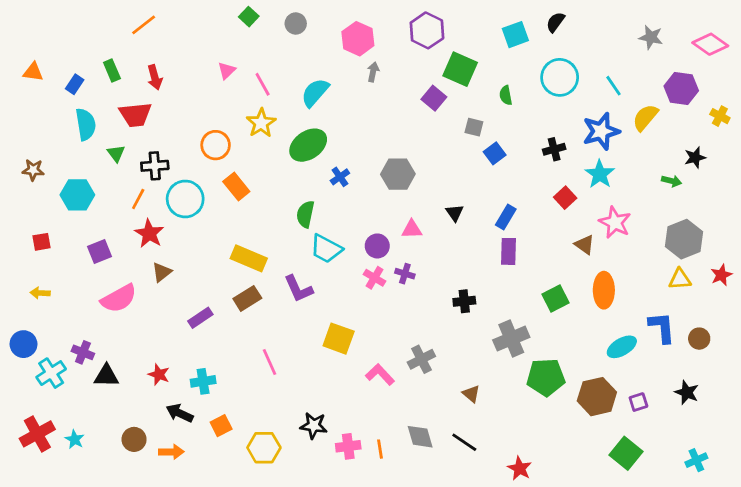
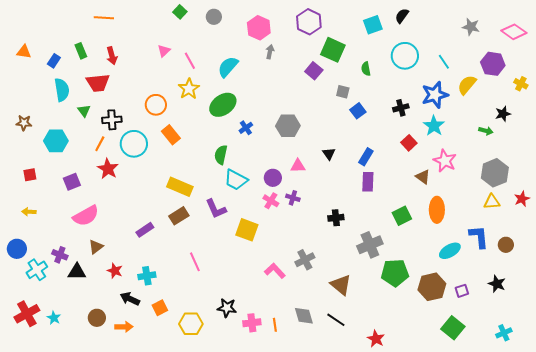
orange line: (144, 25) -> (104, 18), turned 42
brown triangle: (162, 272) -> (96, 247), moved
yellow square: (339, 339) -> (247, 230), moved
brown triangle: (471, 394) -> (341, 285), size x1.6

